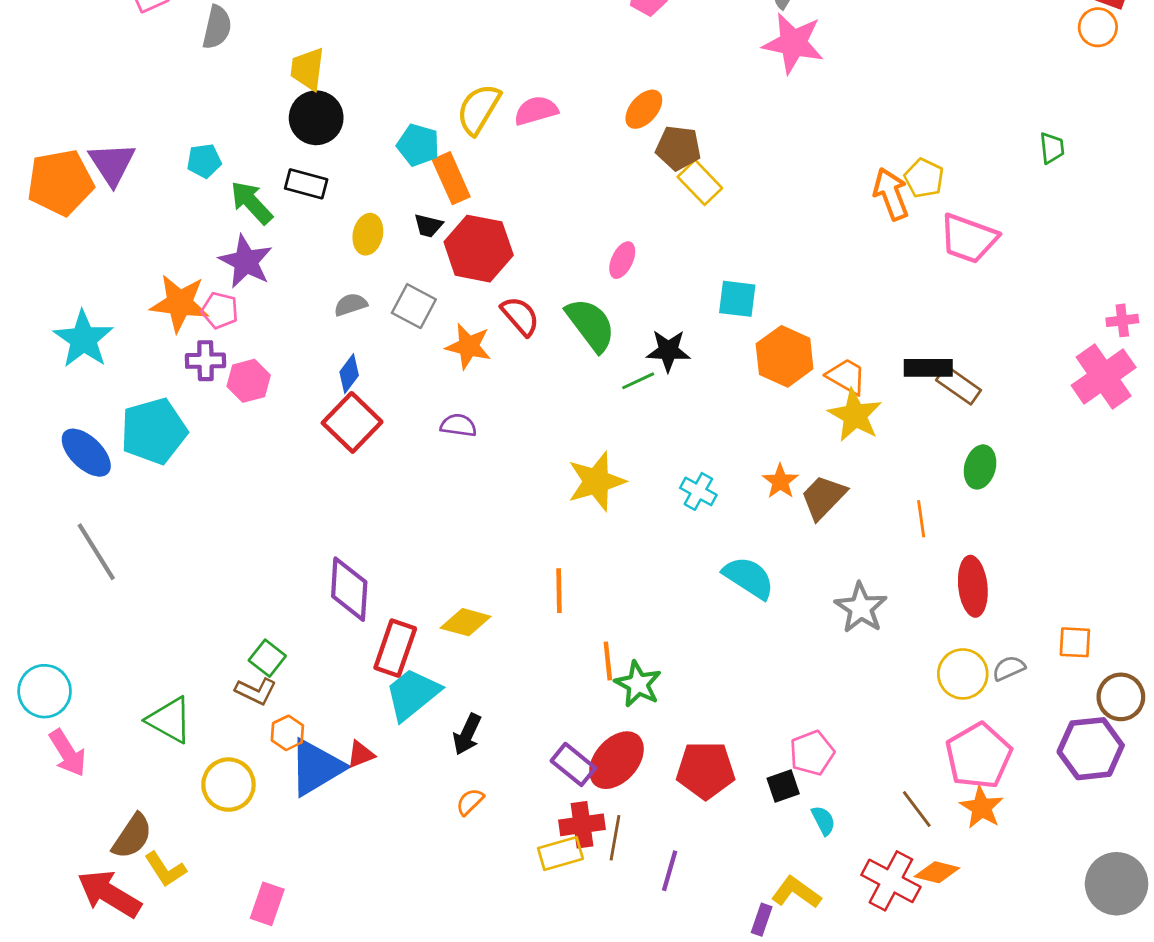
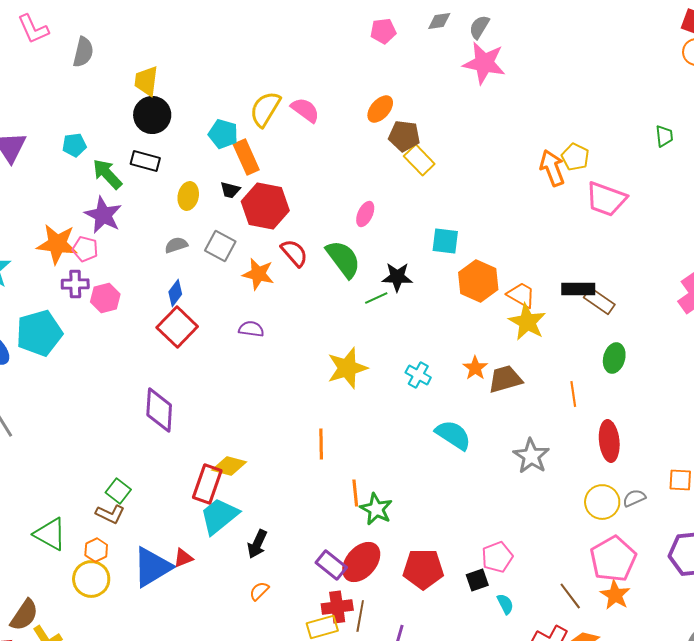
pink semicircle: (536, 111) -> (305, 110), turned 52
brown trapezoid: (823, 497) -> (505, 379), turned 30
purple diamond: (349, 589) -> (159, 410), moved
yellow diamond: (466, 622) -> (229, 466), moved
orange hexagon: (287, 733) -> (96, 550), moved

